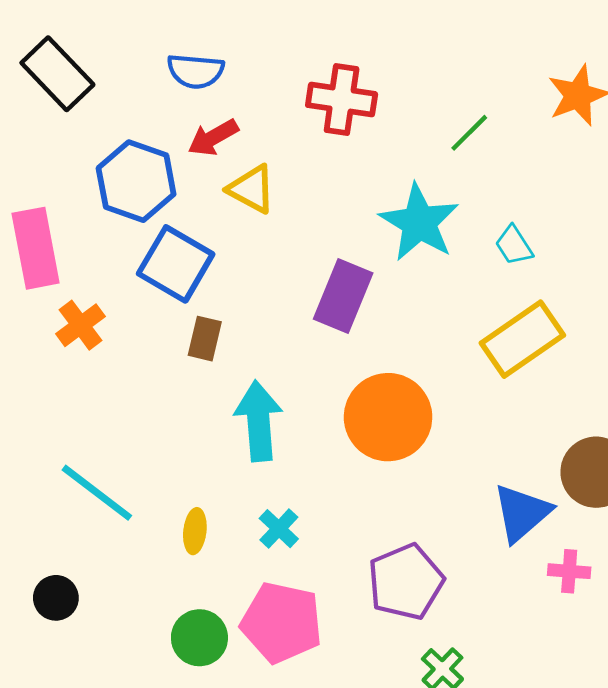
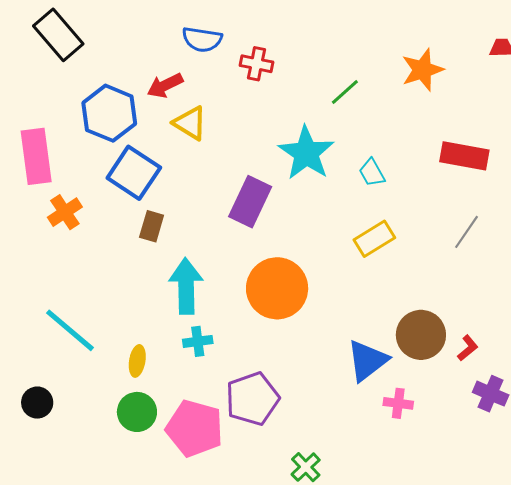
blue semicircle: (195, 71) -> (202, 39), moved
red cross: (342, 100) -> (257, 64), size x0.7
yellow rectangle: (522, 339) -> (374, 239), size x0.7
cyan cross: (279, 529) -> (198, 341), moved, turned 36
purple pentagon: (406, 582) -> (252, 399), moved
green circle: (199, 638) -> (137, 412), moved

